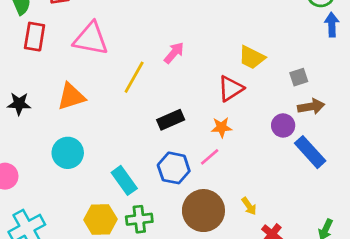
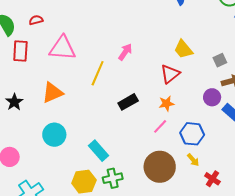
yellow trapezoid: (252, 57) -> (183, 49), turned 30
black star: (19, 104) -> (14, 102), turned -30
blue hexagon: (174, 168) -> (192, 134), moved

